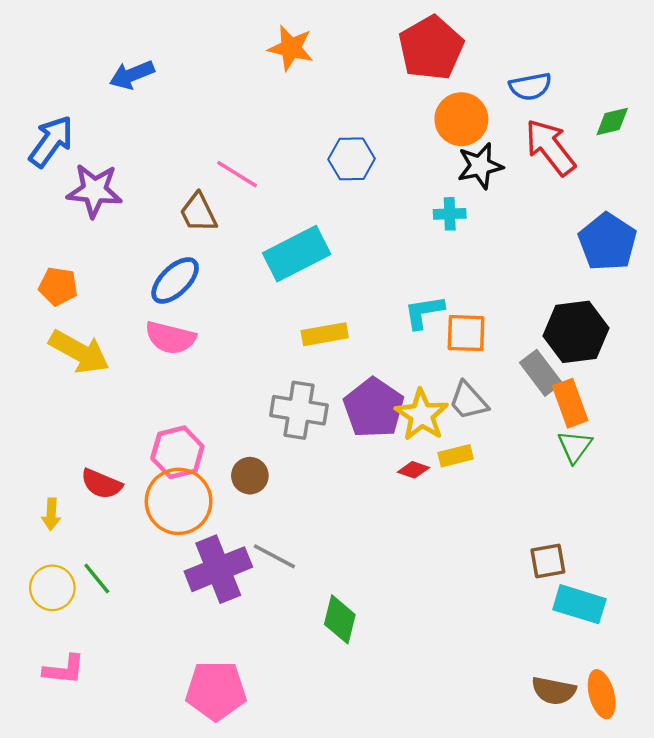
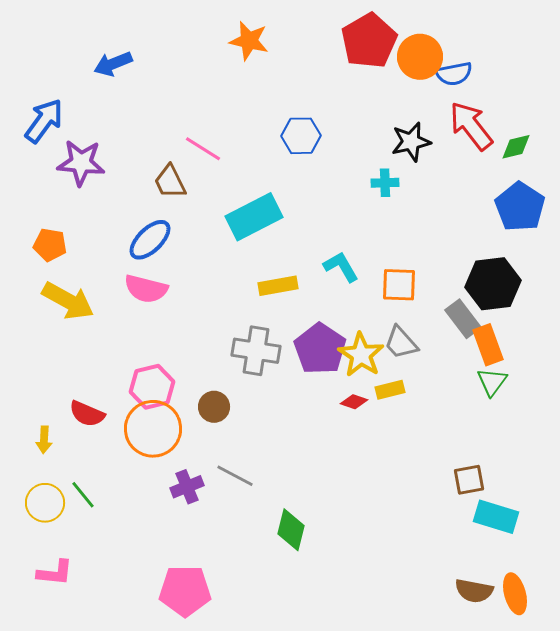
orange circle: (461, 119) -> (420, 57), moved
green diamond: (612, 122) -> (516, 147), moved
cyan L-shape: (424, 312) -> (341, 267), moved, turned 69
purple cross: (218, 569) -> (187, 487), size x0.6

